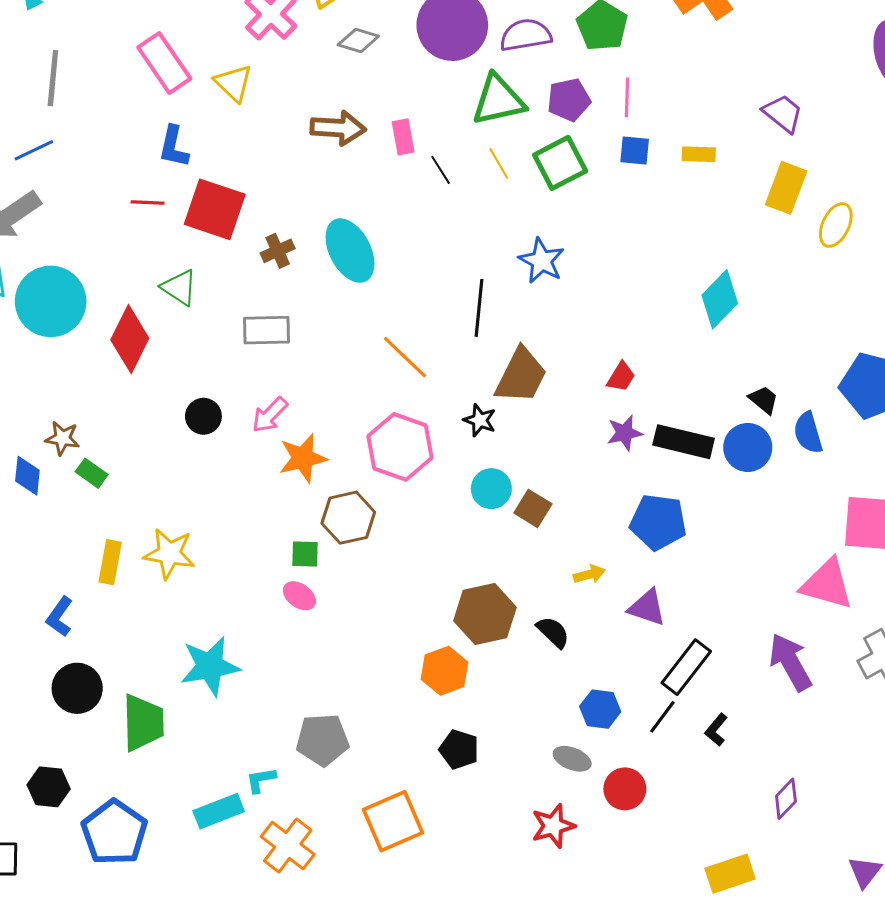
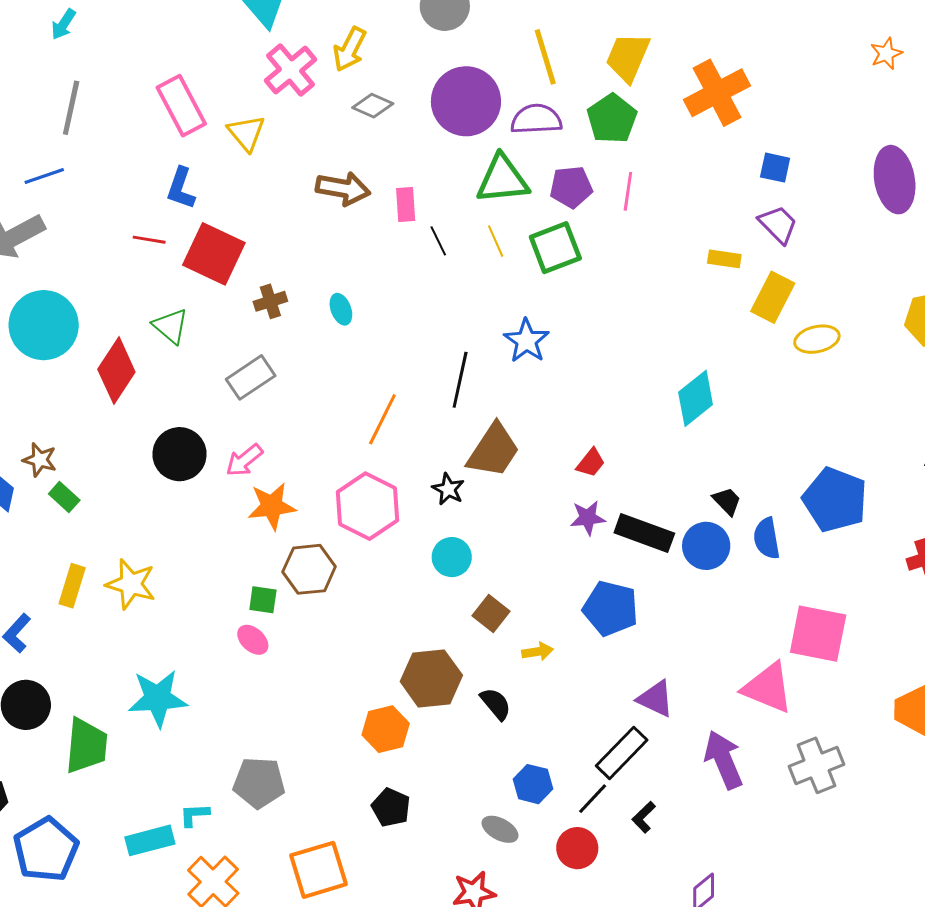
blue square: (635, 150) -> (775, 168), moved
yellow rectangle: (699, 154) -> (724, 259), moved
yellow ellipse: (836, 225) -> (817, 339), turned 45
cyan ellipse: (350, 251) -> (341, 309), size x0.5
gray rectangle: (267, 330) -> (251, 377), turned -39
orange line: (405, 357) -> (382, 419), turned 66
black circle: (203, 416) -> (179, 454), size x1.5
brown square: (533, 508) -> (491, 613), moved
purple triangle: (647, 608) -> (656, 699), moved
red circle: (625, 789) -> (577, 848), moved

